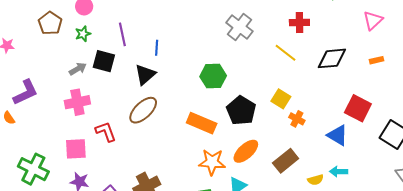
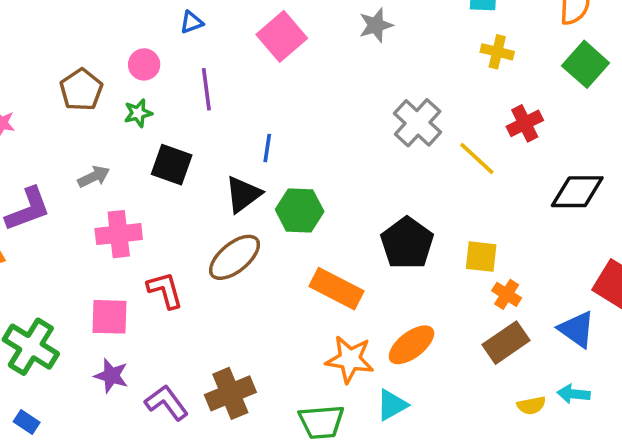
red cross: (299, 23) -> (525, 123), turned -30
purple line: (122, 34) -> (206, 89), moved
yellow line: (286, 53) -> (477, 159), moved
gray arrow: (78, 69) -> (94, 177), moved
green hexagon: (213, 76) -> (300, 210), moved
yellow square: (281, 99) -> (481, 257), turned -30
black pentagon: (241, 111) -> (407, 243), moved
brown rectangle: (286, 161) -> (506, 343), moved

